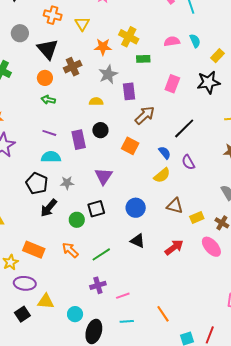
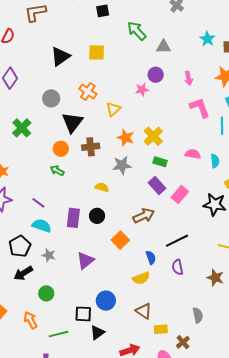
purple rectangle: (129, 91) -> (157, 186), moved, turned -54
purple line: (49, 133) -> (38, 203), moved
purple semicircle: (188, 162) -> (178, 267), moved
black square: (96, 209) -> (83, 314), moved
black triangle: (138, 241) -> (97, 333), turned 42

